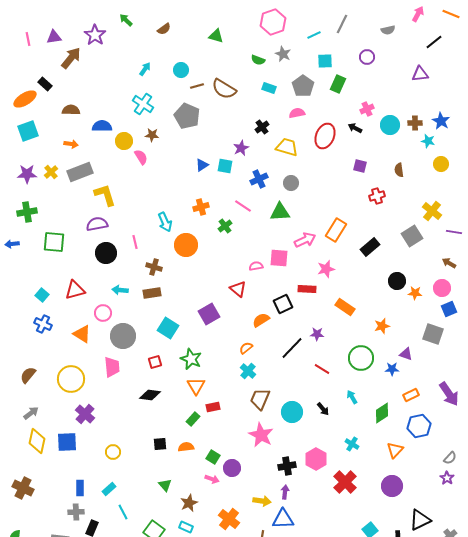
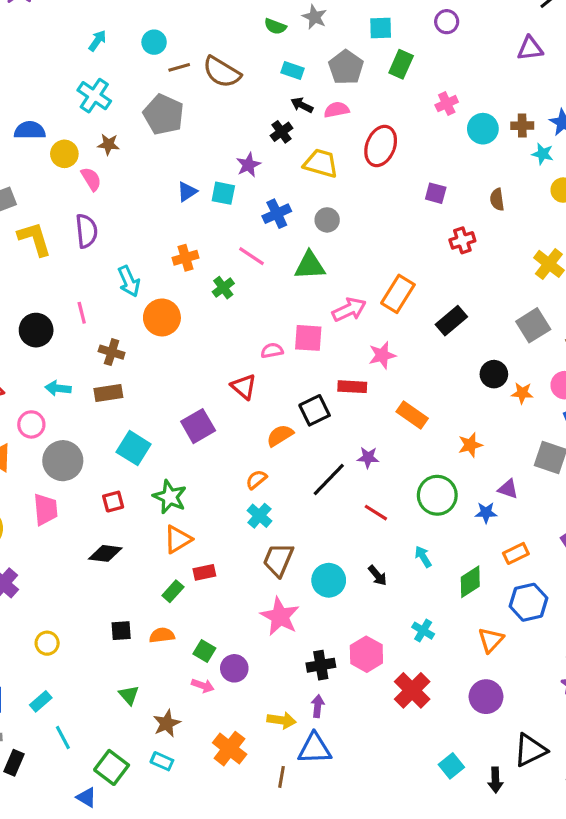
black arrow: (355, 128) -> (302, 105), moved
purple semicircle: (97, 224) -> (86, 231), moved, turned 95
gray square: (412, 236) -> (533, 325), moved
orange triangle: (196, 386) -> (178, 539), turned 30

